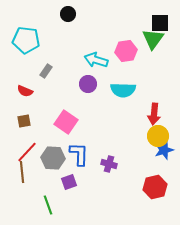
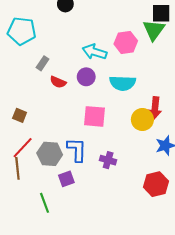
red semicircle: (25, 91) -> (58, 82), moved
brown square: (24, 121) -> (20, 115), turned 32
pink square: (66, 122) -> (94, 116), moved, turned -30
yellow circle: (158, 136) -> (142, 120), moved

